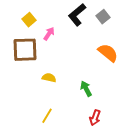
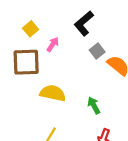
gray square: (103, 17) -> (97, 51), moved
yellow semicircle: (49, 78) -> (53, 93), size x1.6

